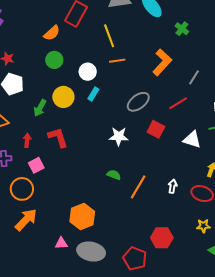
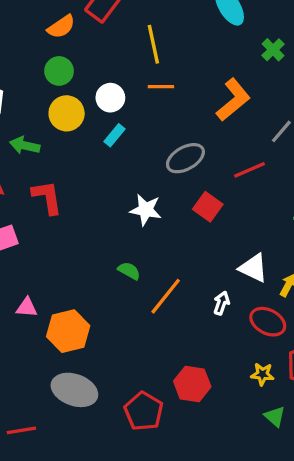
yellow circle: (63, 97) -> (67, 113), moved
green arrow: (40, 108) -> (25, 145), turned 66
white triangle: (192, 139) -> (253, 268), moved
pink triangle: (61, 243) -> (27, 307), moved

